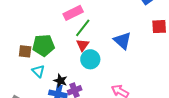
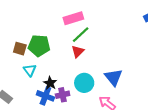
blue triangle: (122, 41) -> (113, 77), moved
cyan circle: (90, 59) -> (84, 83), moved

